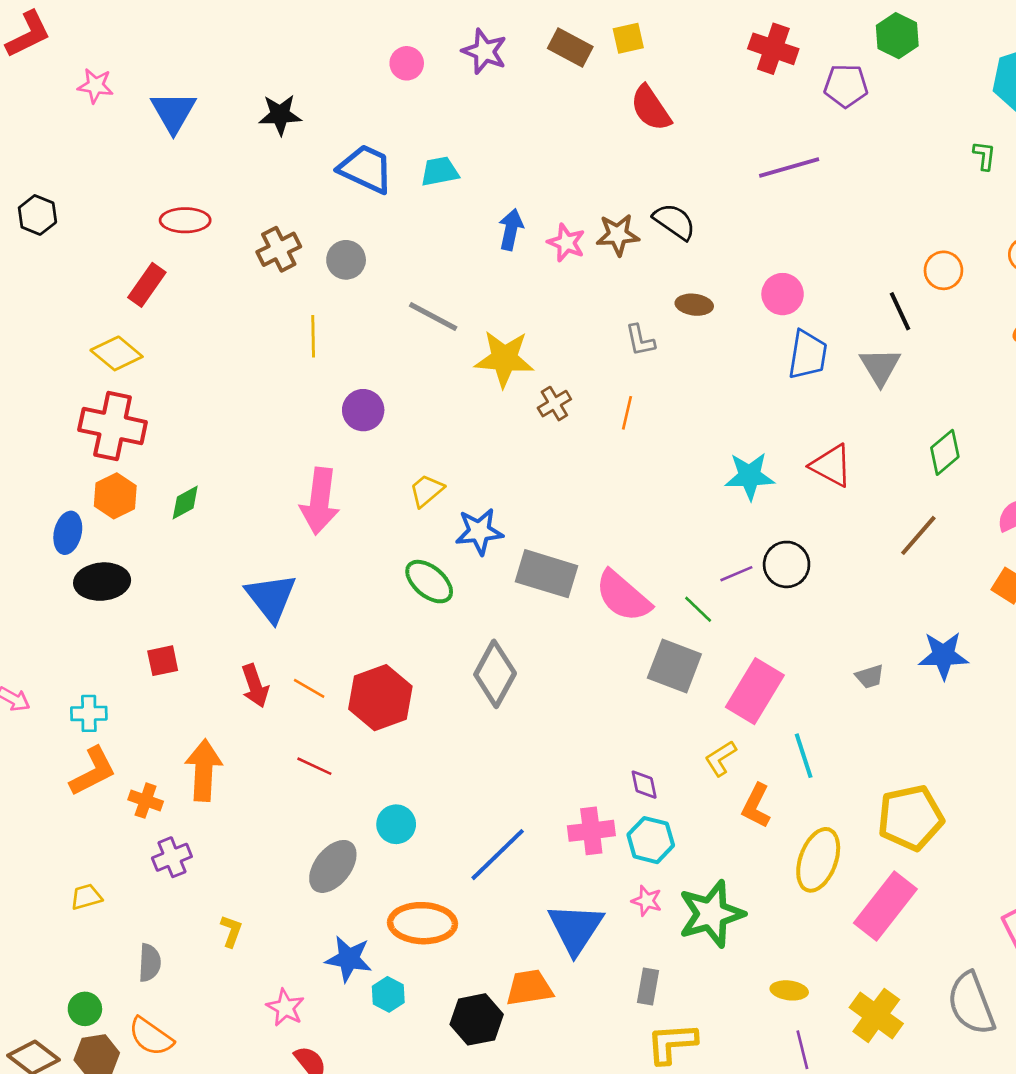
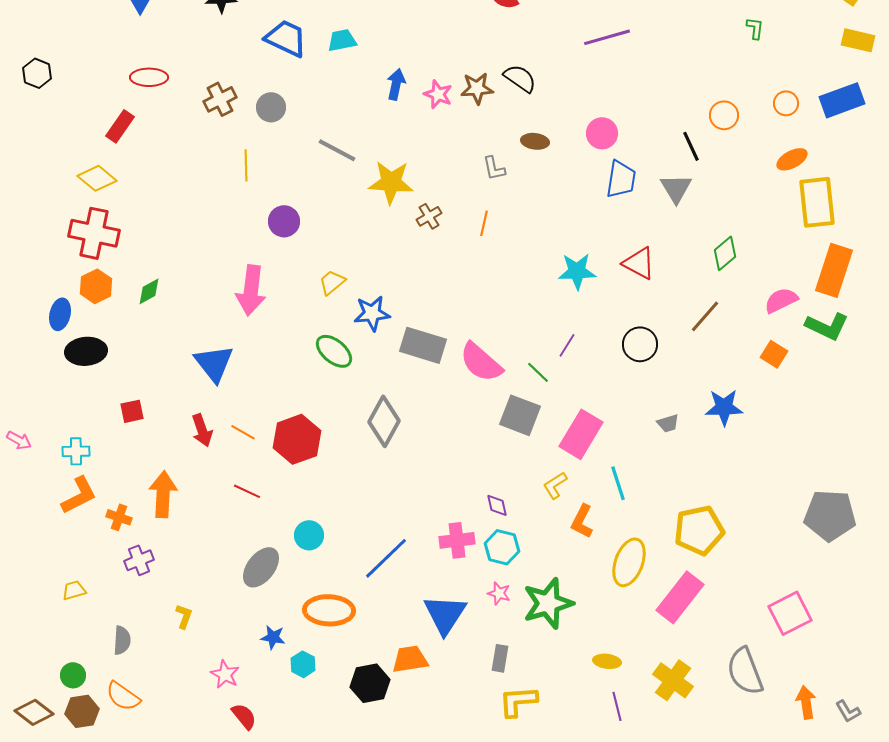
black circle: (787, 564) -> (640, 344), moved
purple line: (736, 574) -> (567, 345), turned -35
blue star: (349, 959) -> (273, 637), size x0.7

